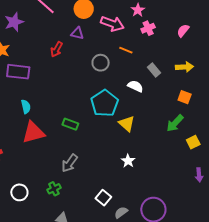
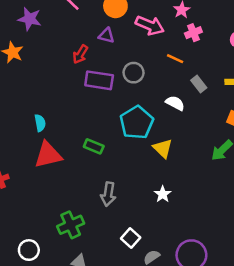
purple star: (14, 22) -> (30, 19), turned 30
orange line: (126, 50) -> (175, 59), moved
purple rectangle: (18, 72) -> (99, 80), moved
gray arrow: (70, 163) -> (108, 194), moved, turned -30
green cross: (54, 189) -> (71, 225), size x1.5
white circle: (19, 192) -> (29, 250), moved

